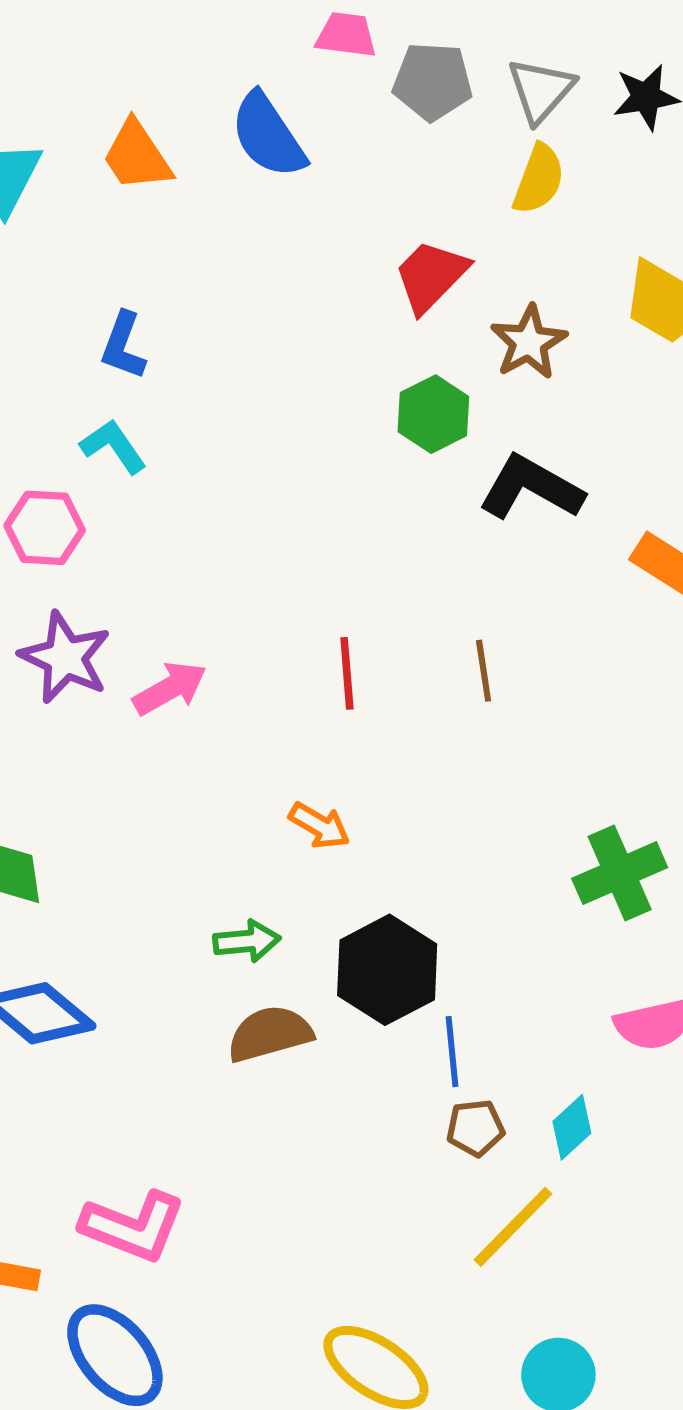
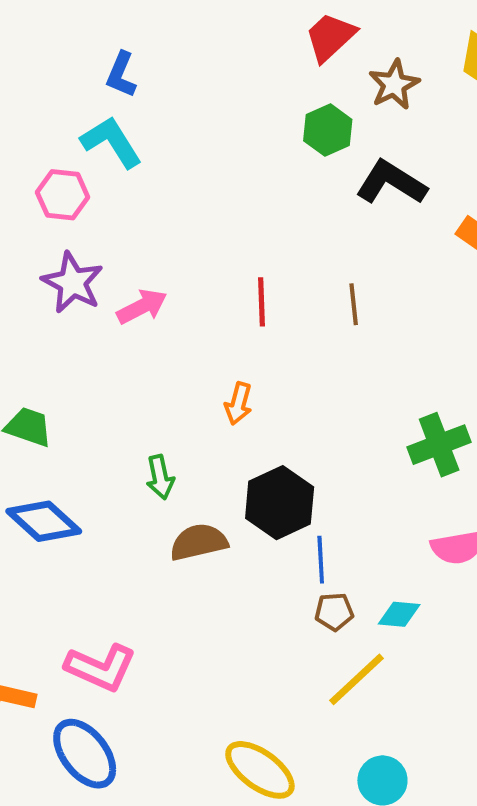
cyan L-shape: (113, 446) -> (111, 142), size x1.4
orange arrow: (319, 826) -> (238, 403), turned 72
green arrow: (247, 941) -> (160, 477), moved, turned 81
cyan diamond: (572, 1127) -> (399, 614), turned 45

